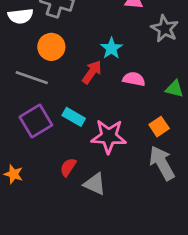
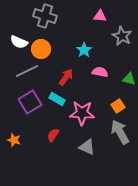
white semicircle: (21, 16) -> (19, 42), moved, turned 30
red arrow: (92, 72) -> (66, 77), moved
gray line: (32, 78) -> (27, 71), turned -45
gray triangle: (95, 184) -> (87, 147), moved

